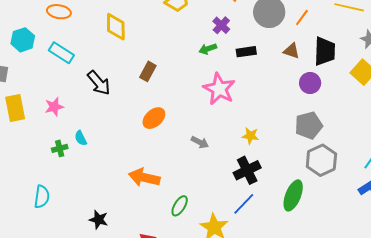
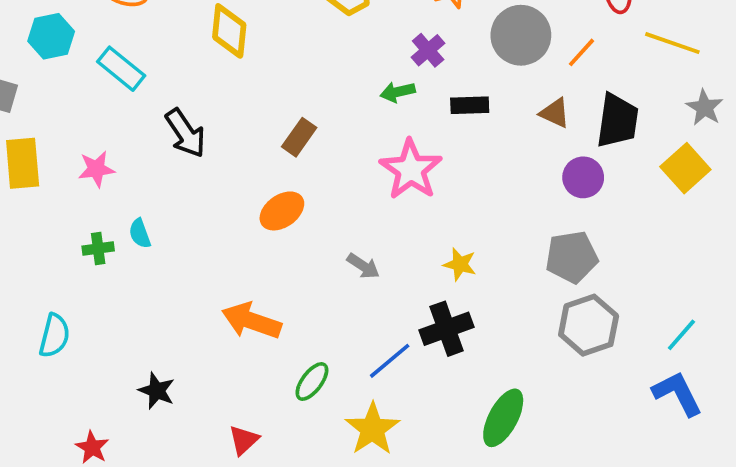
brown rectangle: (148, 71) -> (299, 137), moved
green ellipse: (293, 195) -> (503, 418), moved
blue line: (244, 204) -> (390, 361), moved

